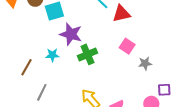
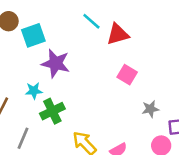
green cross: (87, 54) -> (52, 111), moved
gray star: (145, 63) -> (150, 109), moved

